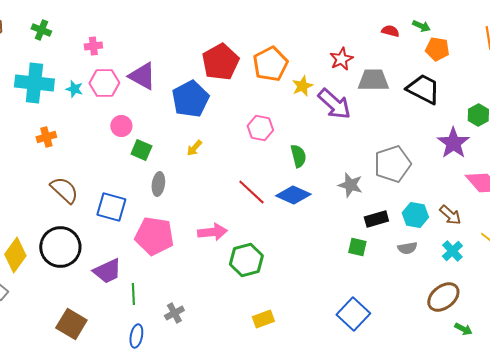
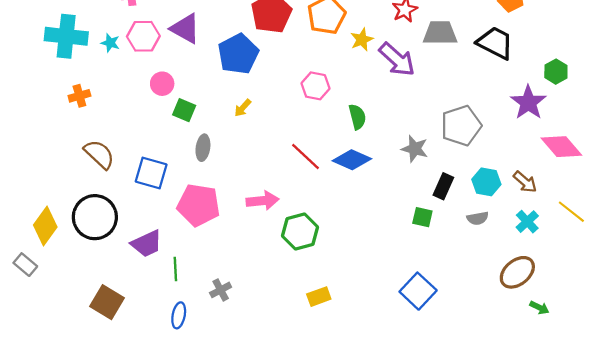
black rectangle: (376, 219) -> (443, 186), turned -50

